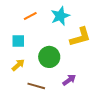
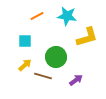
cyan star: (60, 16) -> (67, 16), turned 30
brown line: (36, 86) -> (43, 76), moved

